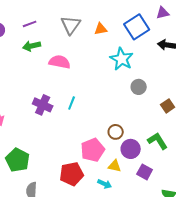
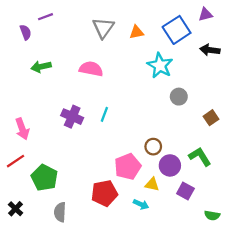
purple line: (30, 24) -> (46, 17), moved
green arrow: (32, 46) -> (41, 67), moved

